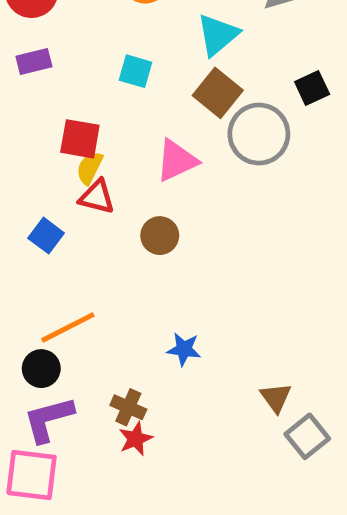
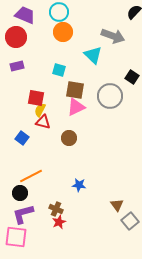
cyan triangle: (218, 35) -> (93, 55), turned -36
black square: (312, 88) -> (132, 77), turned -32
brown square: (218, 93) -> (75, 90), moved, turned -30

